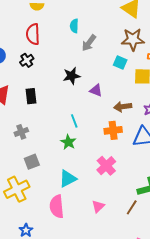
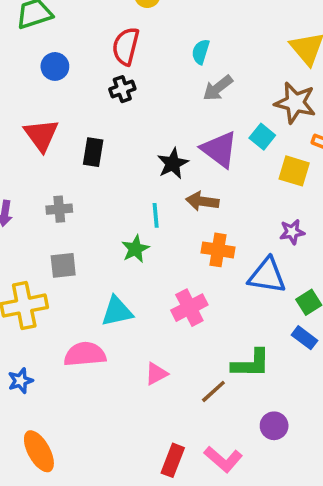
black cross: (27, 60) -> (122, 89), moved
black star: (72, 76) -> (173, 163), moved, turned -30
purple triangle: (96, 90) -> (219, 149), moved, size x1.6
brown arrow: (123, 107) -> (202, 201), moved
pink semicircle: (57, 206) -> (85, 354), turned 75

